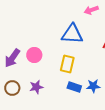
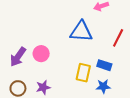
yellow rectangle: (67, 64) -> (83, 73), moved
blue rectangle: (74, 87) -> (104, 65), moved

